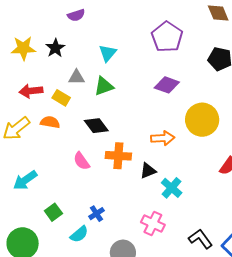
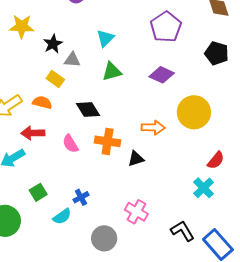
black star: (55, 48) -> (53, 44), moved
green triangle: (104, 86) -> (112, 72), moved
red arrow: (31, 91) -> (33, 133), moved
cyan cross: (172, 188) -> (204, 188), moved

